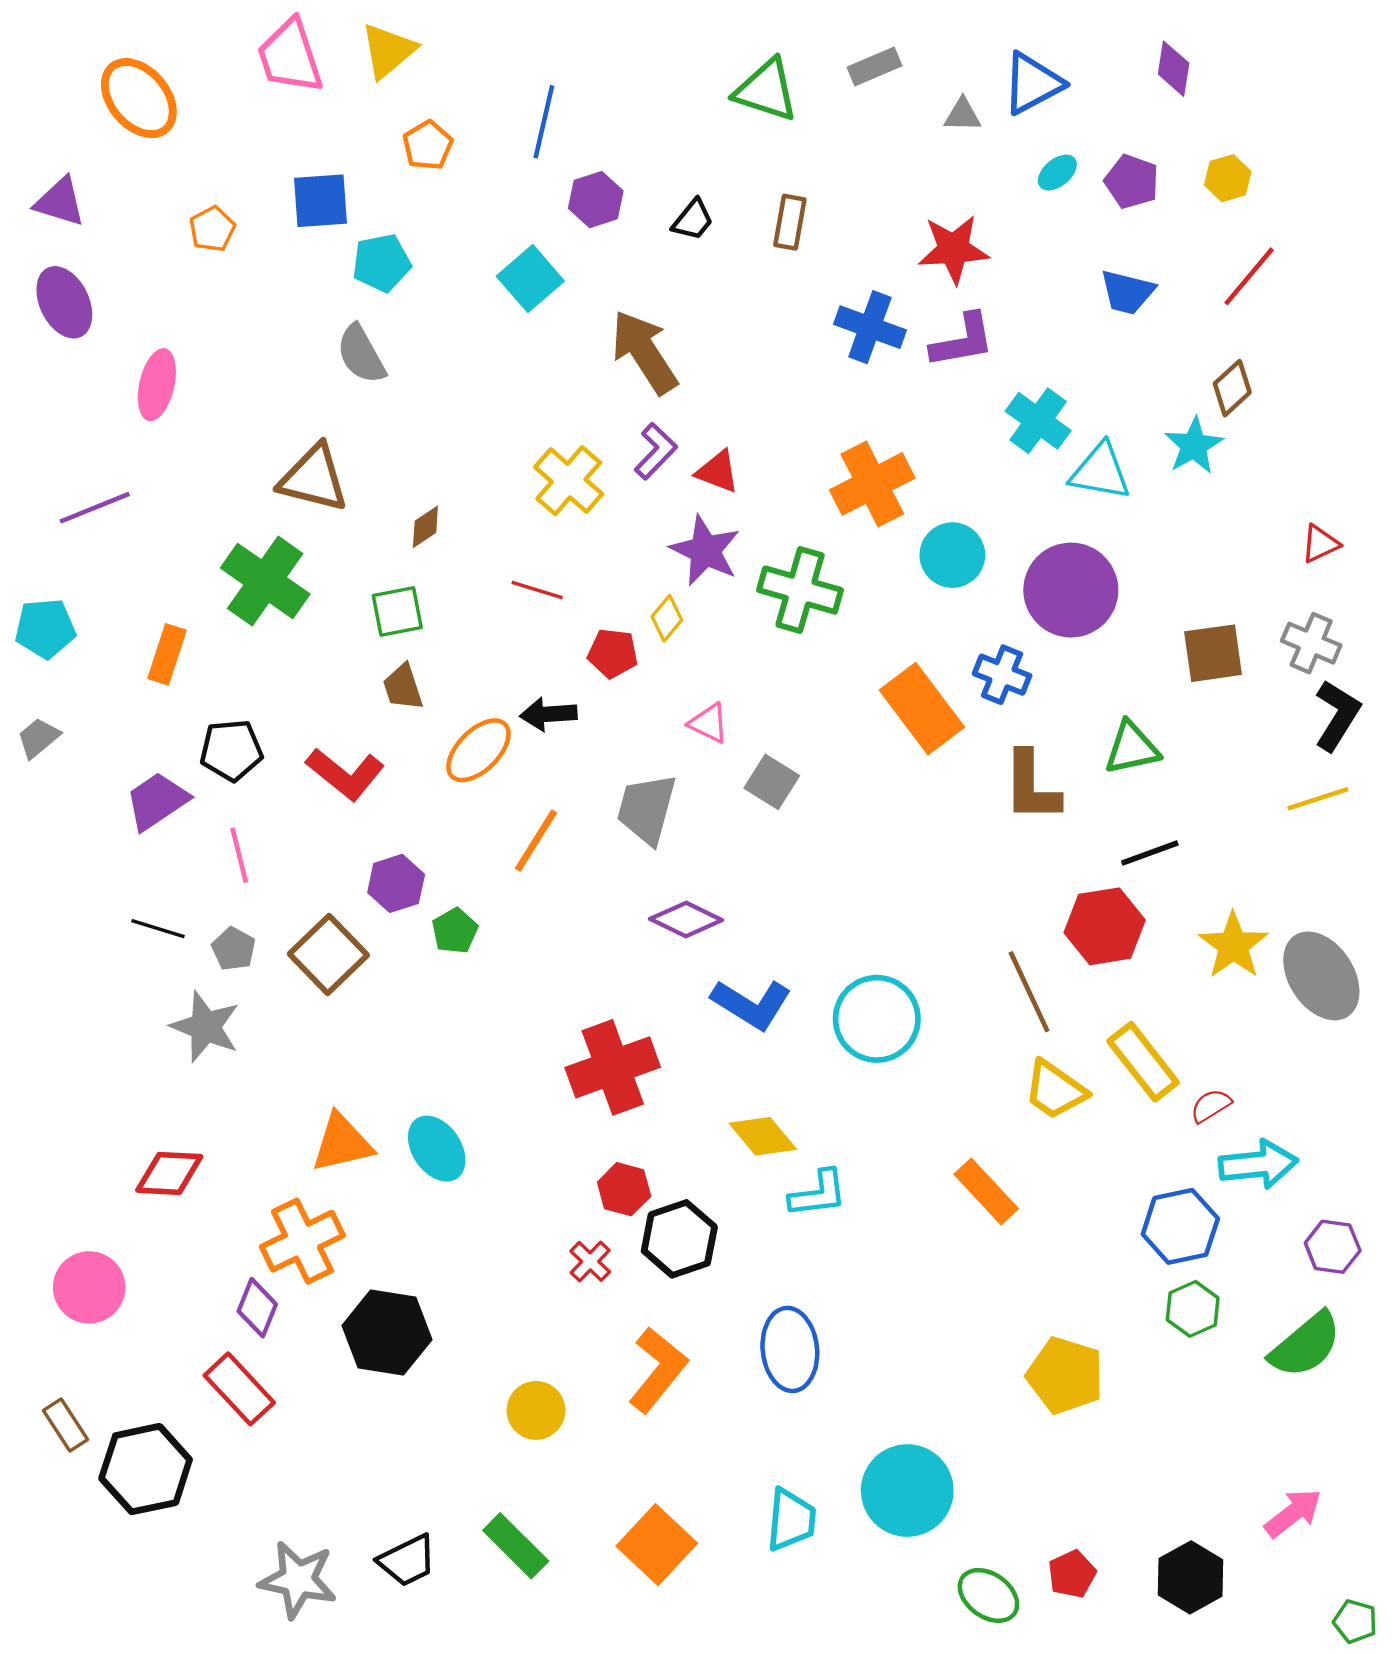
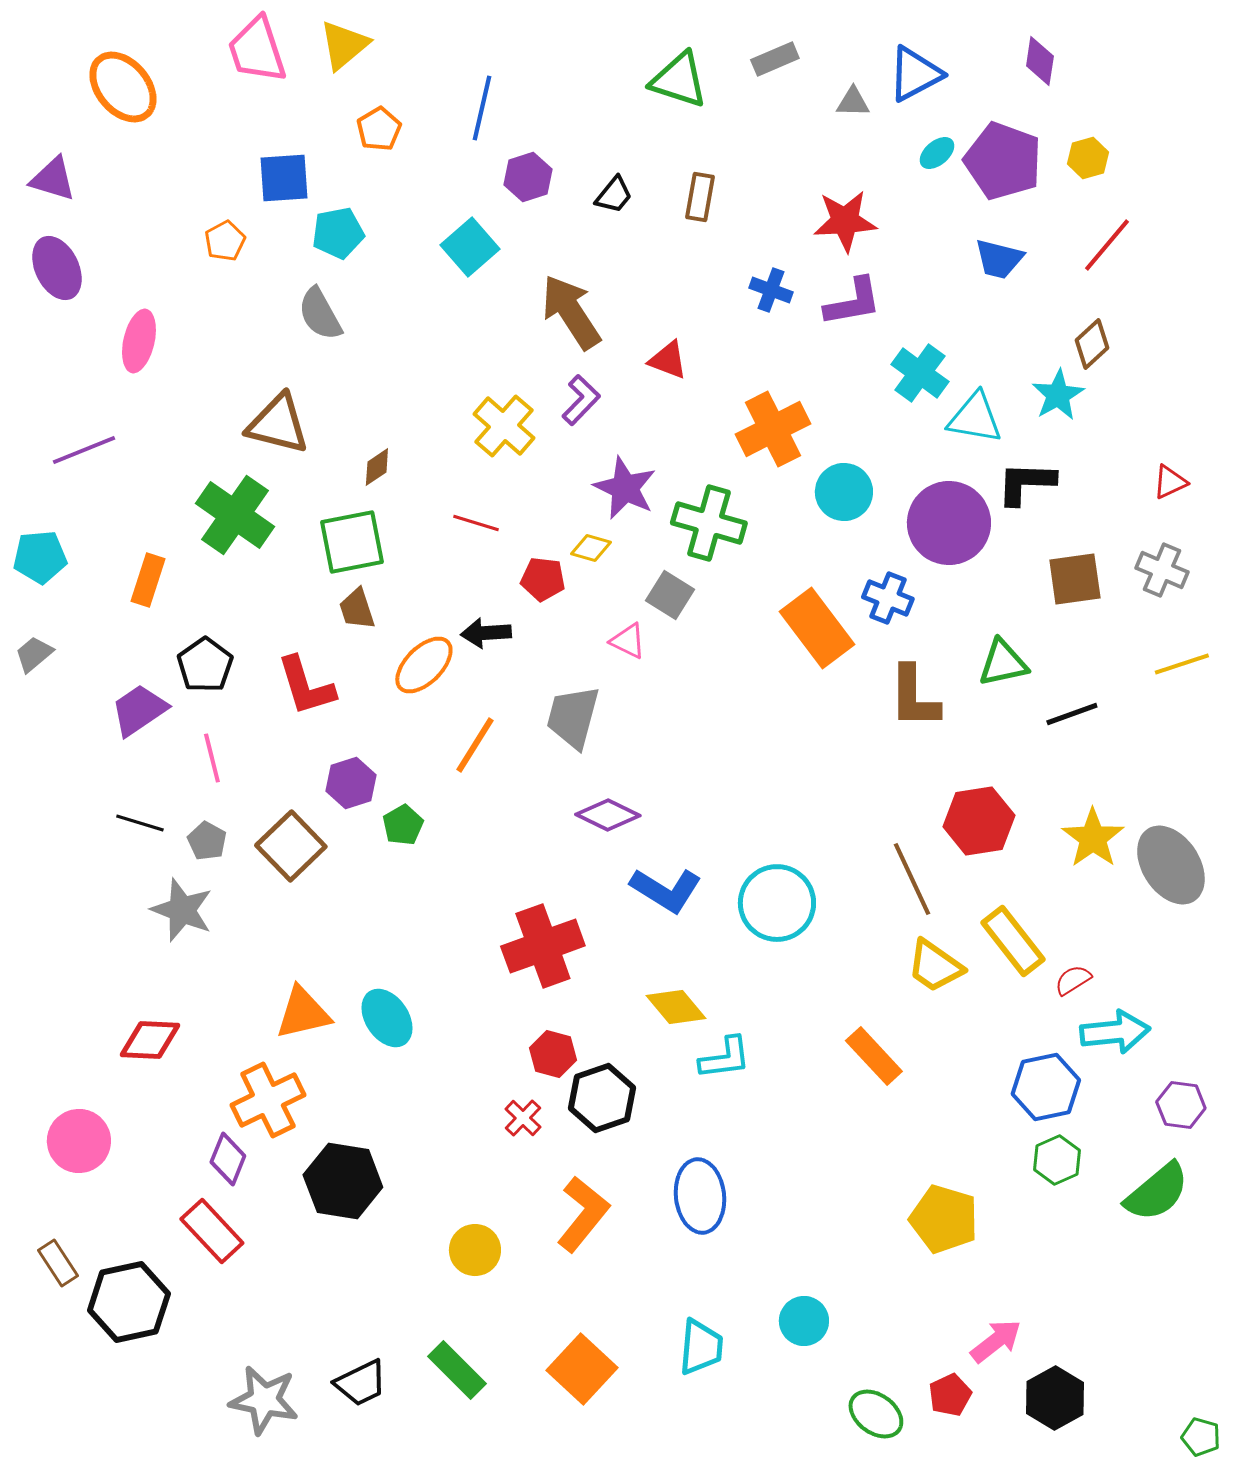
purple pentagon: (1132, 182) -> (1003, 161), size x1.6
orange pentagon: (212, 229) -> (225, 241), moved
blue cross: (870, 327) -> (771, 290), size x0.7
red triangle: (718, 472) -> (668, 360), moved
green square: (397, 611) -> (352, 542), size x1.4
yellow diamond: (667, 618) -> (591, 548), turned 66
black L-shape: (1337, 715) -> (1026, 483), moved, turned -120
black pentagon: (231, 750) -> (205, 665), turned -30
red L-shape: (345, 774) -> (306, 686), turned 34
gray square: (772, 782) -> (670, 595), moved
yellow line: (1318, 799) -> (1182, 664), moved
black line: (1150, 853) -> (1072, 714), moved
cyan circle: (907, 1490) -> (804, 1321), size x0.6
pink arrow: (1293, 1513) -> (996, 1341), moved

